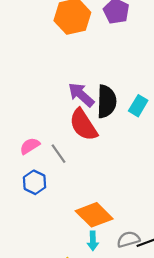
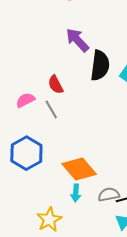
purple arrow: (81, 95) -> (77, 40), moved
red semicircle: (83, 125) -> (56, 85), moved, size x0.6
blue hexagon: (35, 182) -> (26, 153), moved, size x1.5

